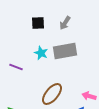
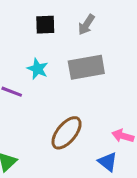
cyan star: (41, 53) -> (38, 69), moved

